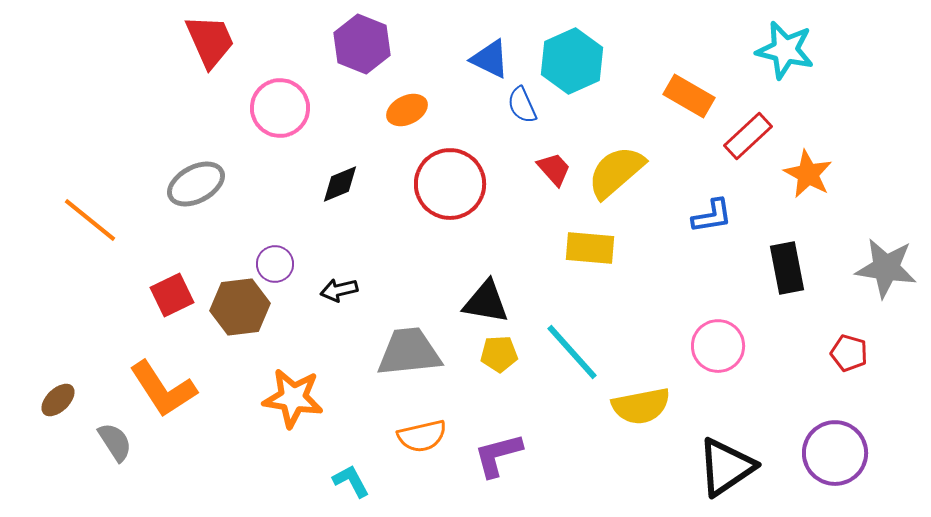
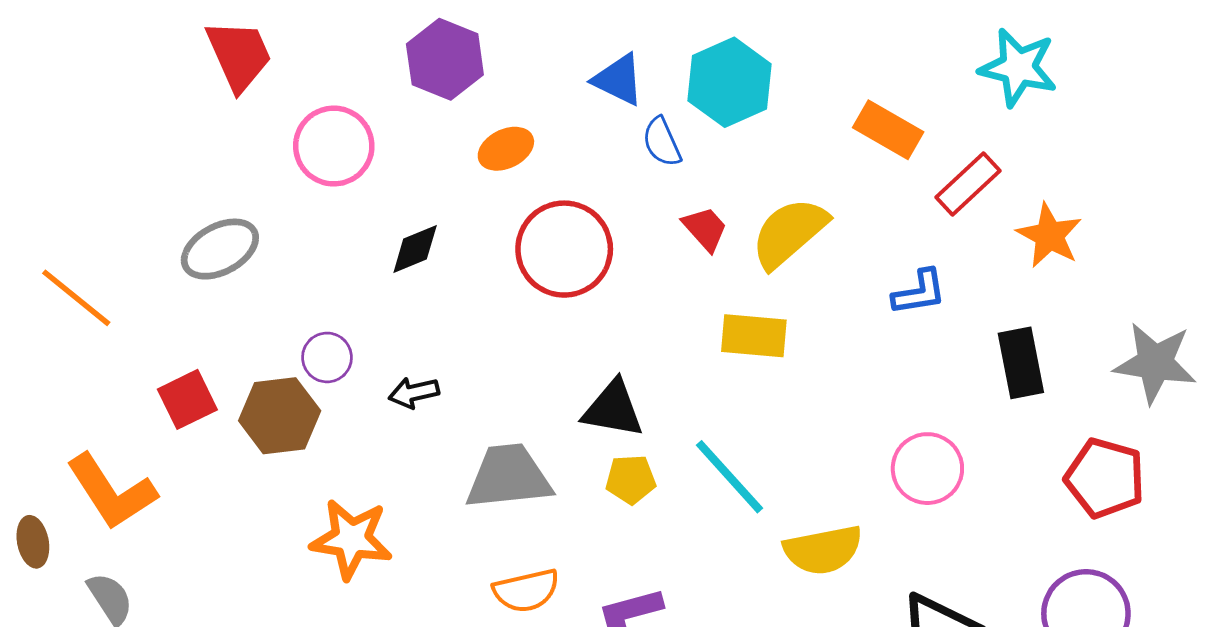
red pentagon: (849, 353) -> (1105, 478), size x1.6
orange L-shape: (163, 389) -> (112, 492), moved
brown ellipse: (58, 400) -> (33, 542), turned -57

